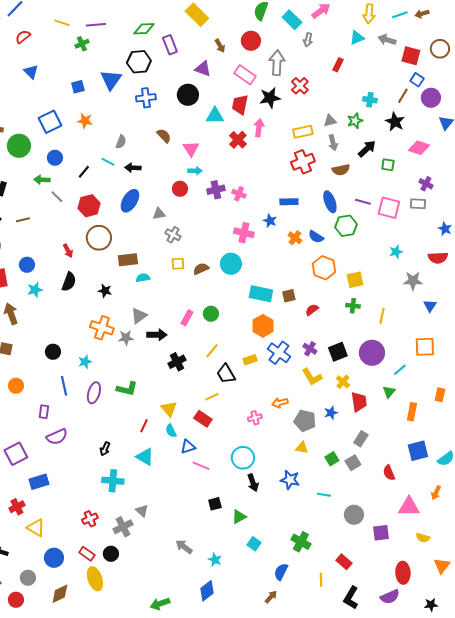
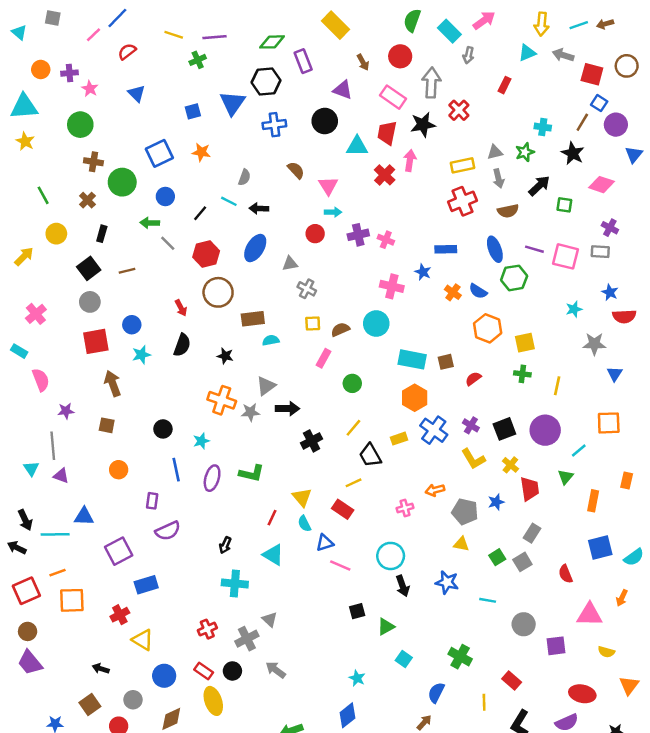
blue star: (445, 229) -> (610, 292), moved
pink rectangle: (187, 318) -> (324, 358), moved
gray arrow: (184, 547) -> (276, 670), moved
red ellipse: (403, 573) -> (582, 694), turned -75

